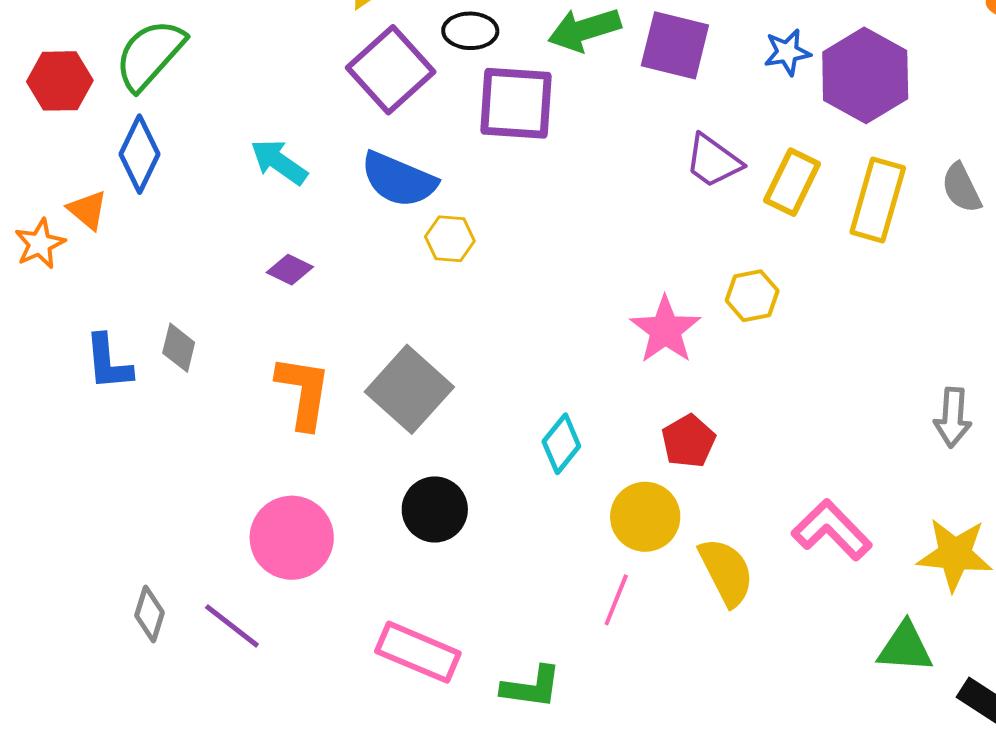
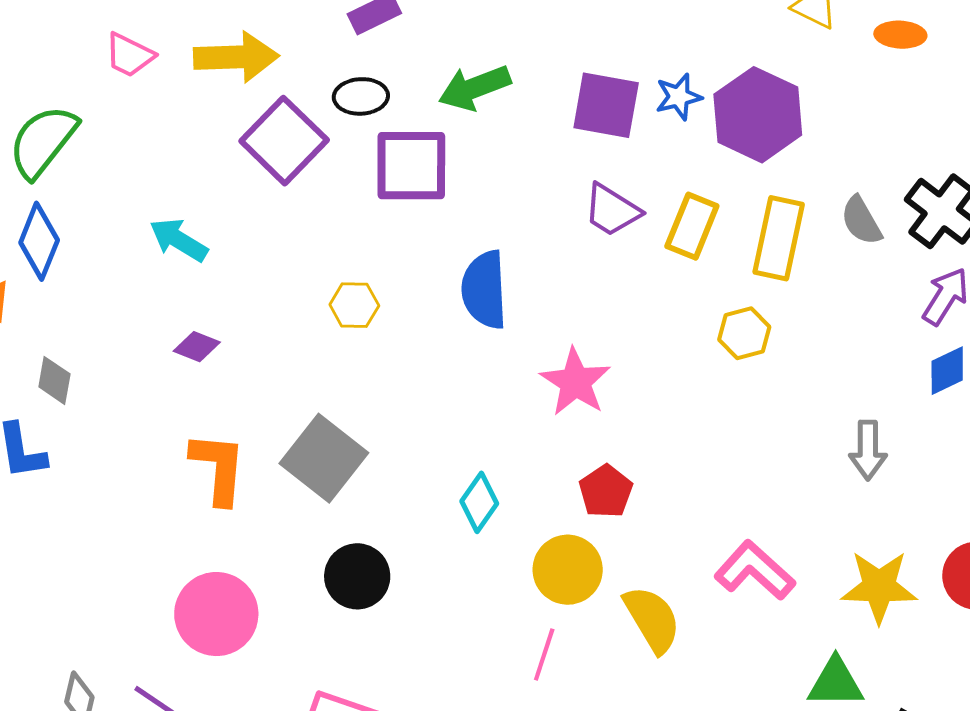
purple square: (675, 45) -> (606, 105), moved
blue semicircle: (399, 180) -> (484, 290), moved, turned 68
yellow hexagon: (752, 296) -> (744, 333), moved
gray diamond: (179, 348) -> (54, 380), moved

